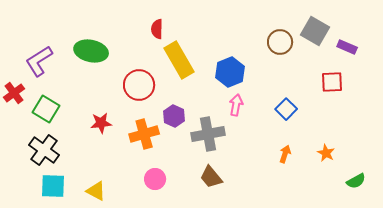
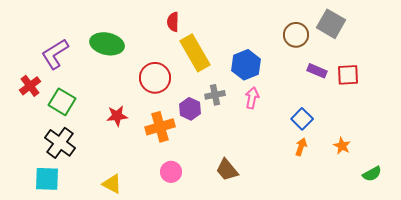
purple rectangle: (347, 47) -> (317, 71), moved
blue square: (286, 109) -> (302, 119), moved
gray cross: (208, 134) -> (215, 95), moved, size x0.6
cyan square: (53, 186) -> (47, 179), moved

